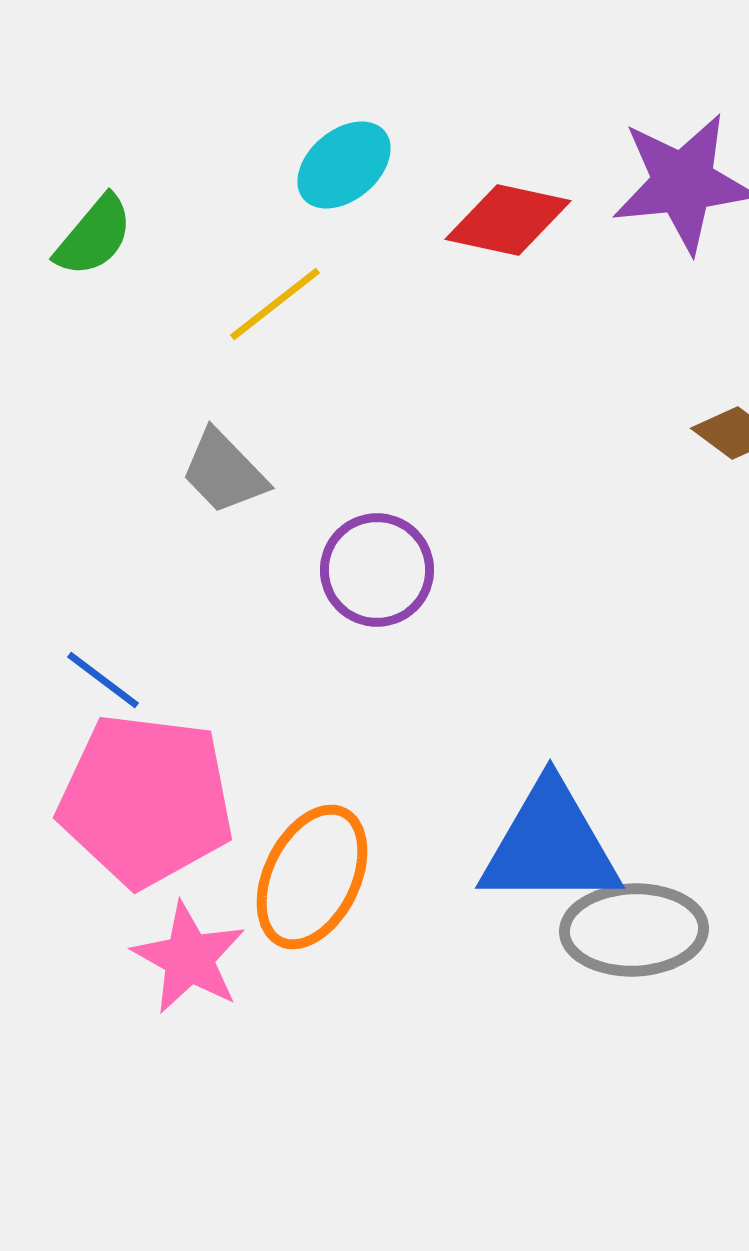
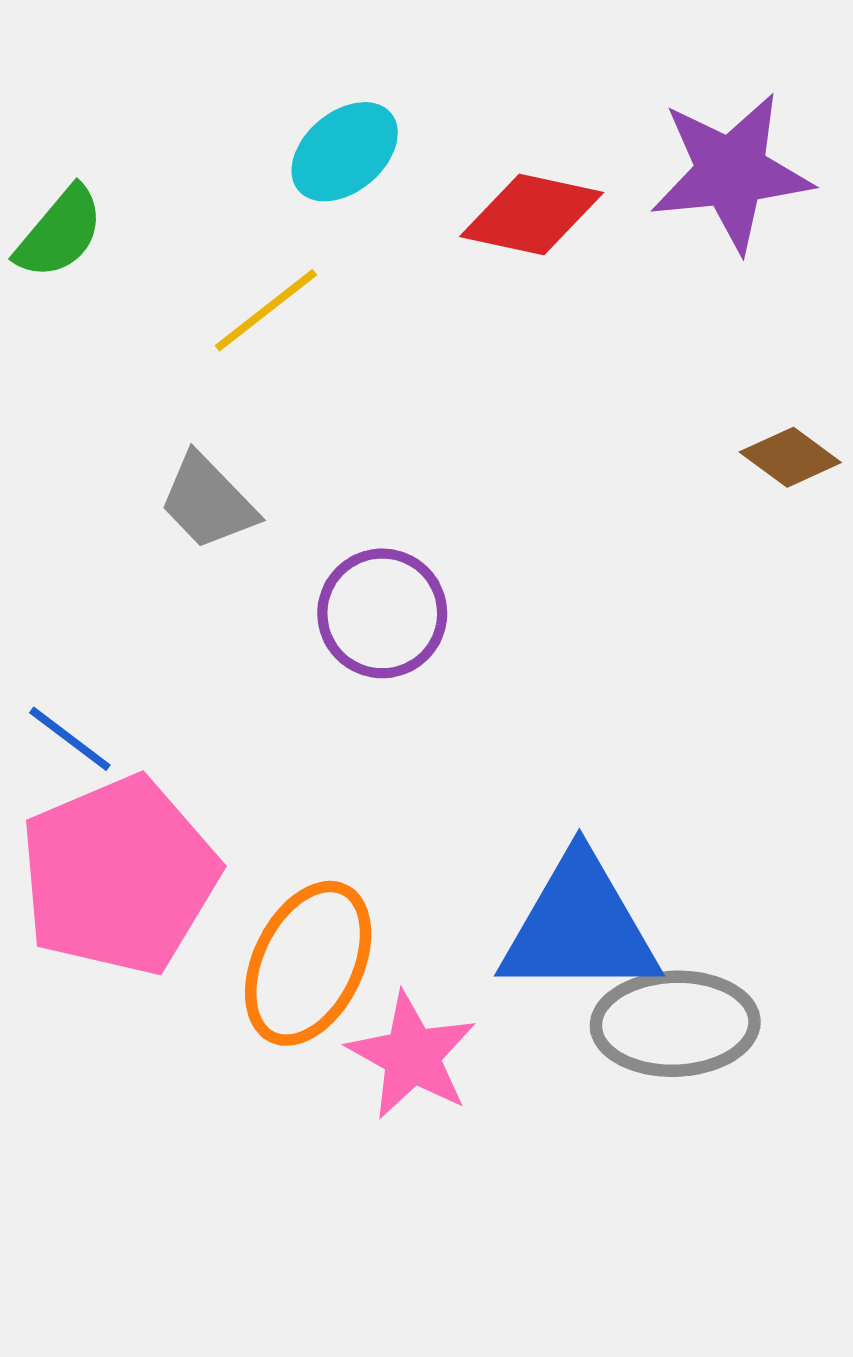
pink pentagon: (146, 800) -> (119, 876), turned -30
pink star: (189, 958) -> (412, 1056), moved

